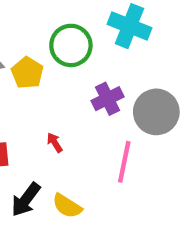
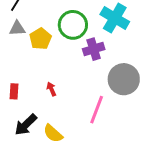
purple cross: (107, 99) -> (94, 49), moved

